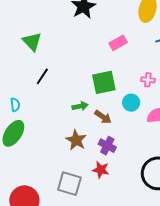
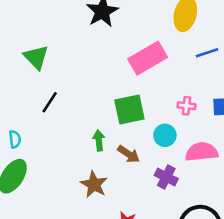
pink rectangle: (118, 43) -> (148, 58), size x1.6
green arrow: (80, 106) -> (99, 140), turned -84
purple cross: (107, 146) -> (166, 177), moved

